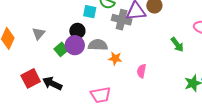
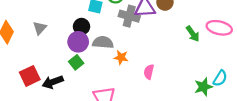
green arrow: (177, 45) -> (193, 34), moved
green square: (61, 49) -> (76, 62), moved
black arrow: (52, 83) -> (53, 82), turned -48

